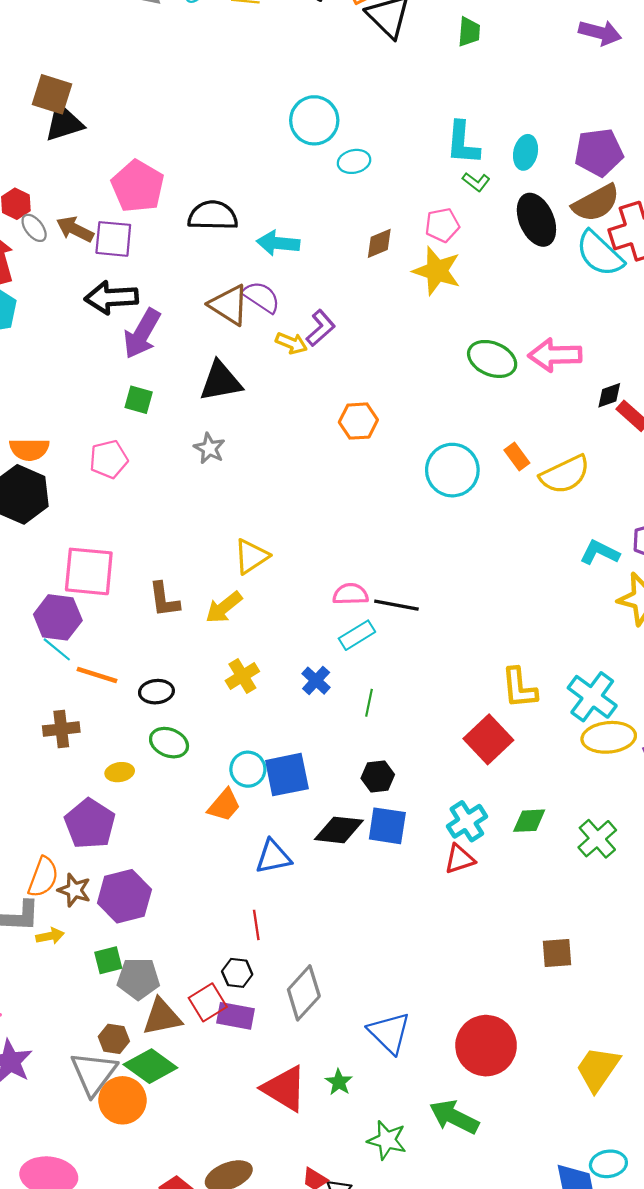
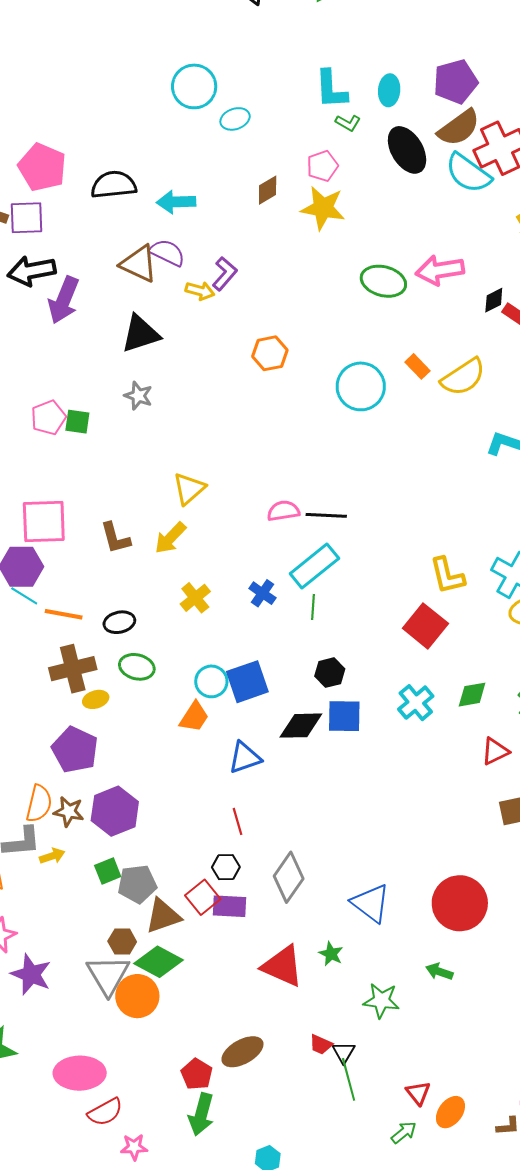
green square: (139, 400) -> (77, 422), moved
cyan rectangle: (357, 635) -> (314, 566), moved, size x1.5
brown cross: (61, 729) -> (73, 669), moved, size x1.4
red triangle: (459, 859) -> (495, 751), moved
green arrow: (454, 1117) -> (439, 972), size x0.6

